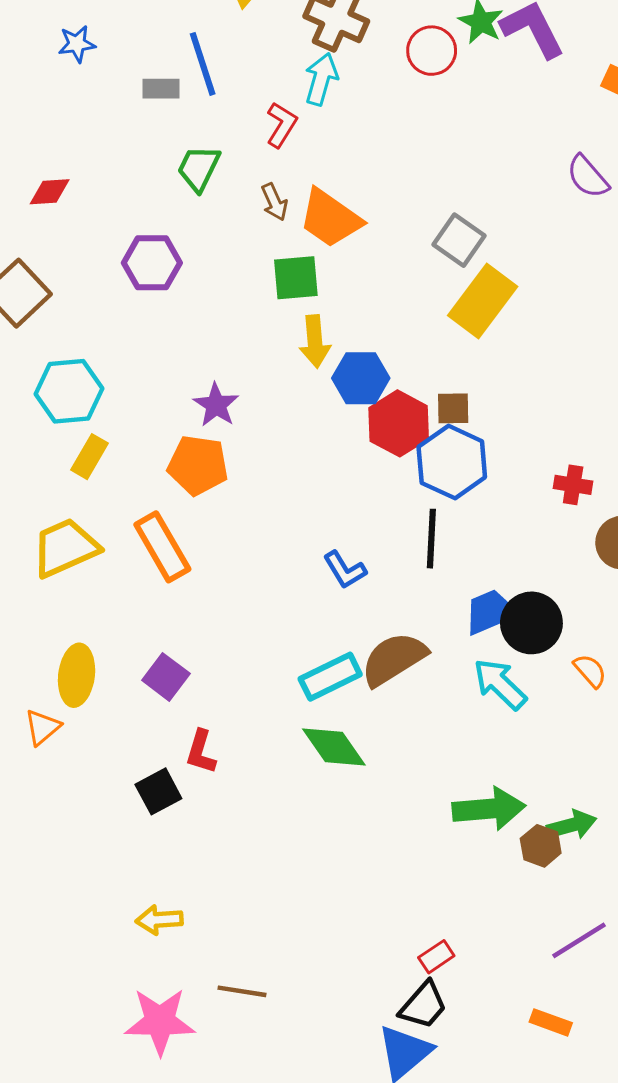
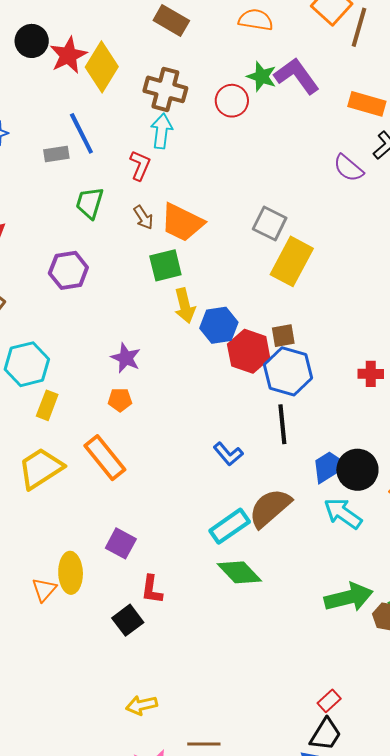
orange pentagon: (198, 465) -> (120, 400), size x0.6
yellow ellipse: (77, 675) -> (71, 573), moved

